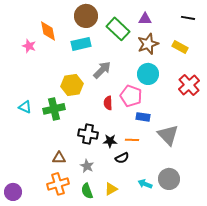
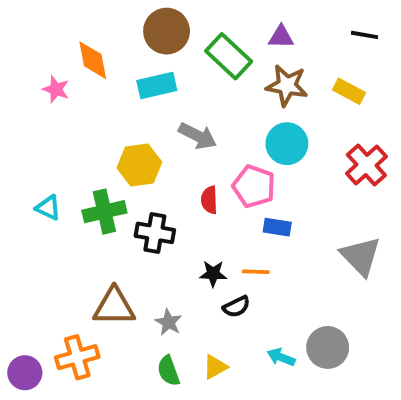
brown star: (148, 44) -> (287, 85), turned 30
gray arrow: (102, 70) -> (198, 136), turned 72
black cross: (88, 134) -> (155, 233), moved
gray triangle: (168, 135) -> (361, 256), moved
brown triangle: (59, 158) -> (114, 307), size x1.6
orange cross: (58, 184) -> (77, 357), moved

